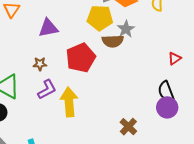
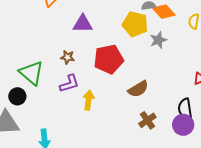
brown semicircle: (113, 41) -> (138, 89), moved, turned -40
yellow arrow: (69, 102) -> (88, 100), size x0.7
brown cross: (128, 127) -> (147, 120), moved

